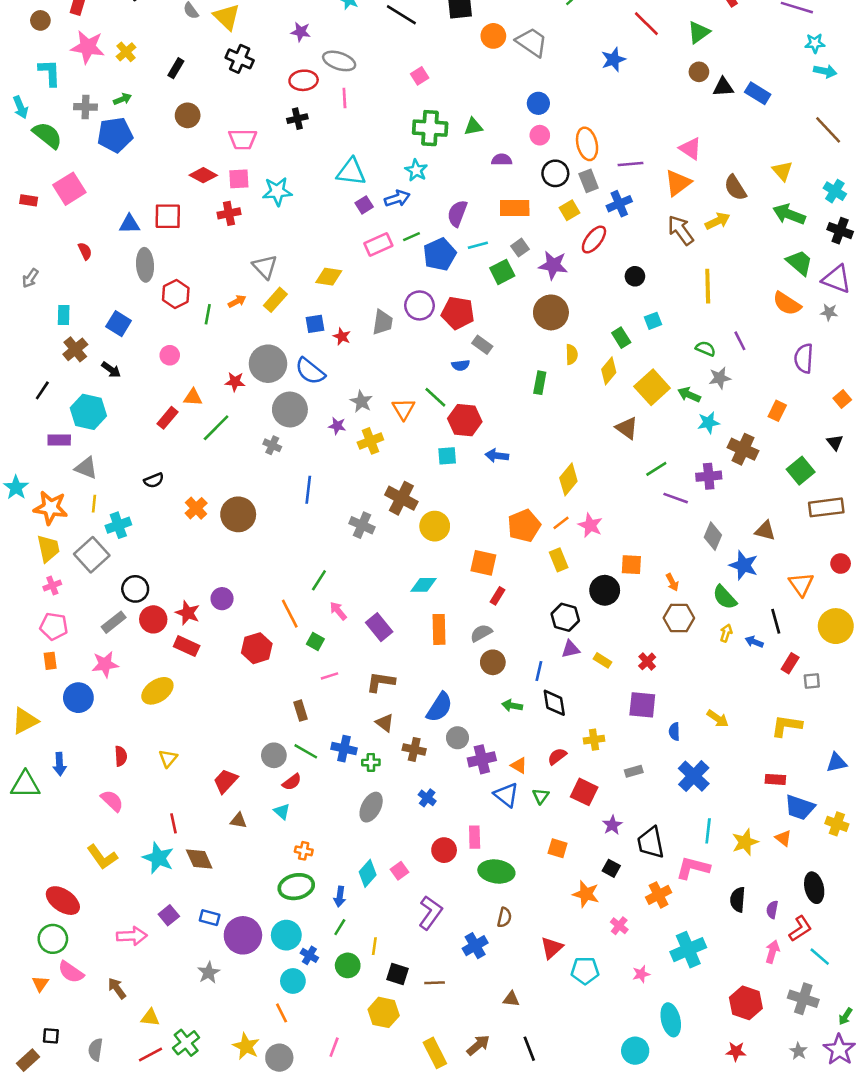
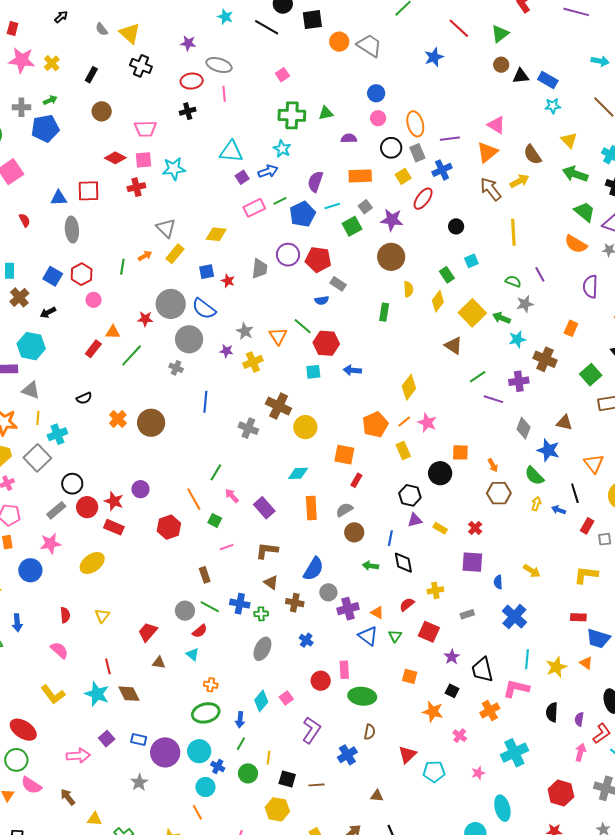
cyan star: (815, 43) -> (553, 106), moved
red hexagon: (176, 294) -> (82, 274), moved
black arrow: (111, 370) -> (48, 312), turned 119

